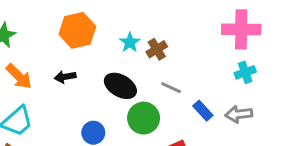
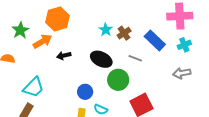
orange hexagon: (77, 30) -> (58, 19), moved
orange arrow: (19, 76) -> (42, 41), moved, turned -72
blue rectangle: (203, 111) -> (155, 40), moved, size x1.5

